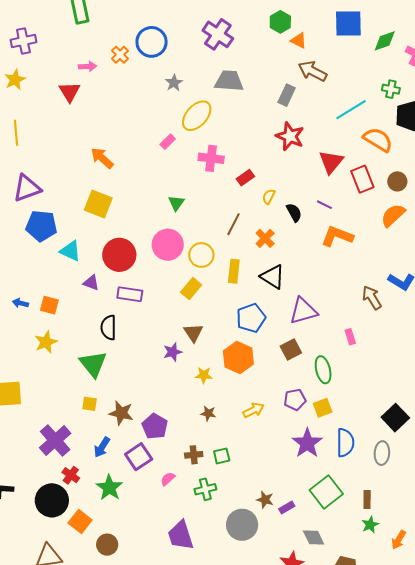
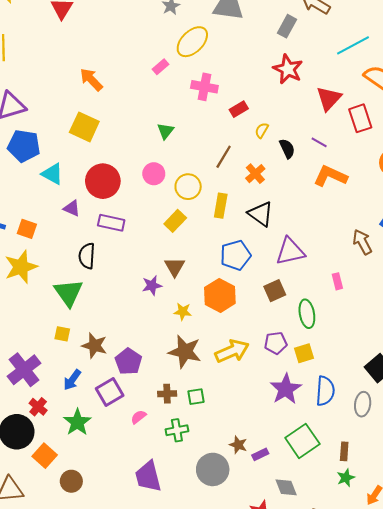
pink circle: (168, 245) -> (154, 174), size x0.7
yellow star: (46, 342) -> (21, 267), size x1.4
yellow arrow: (253, 410) -> (232, 351), size x1.5
brown star: (208, 413) -> (185, 352), size x2.0

